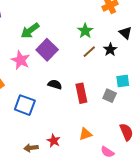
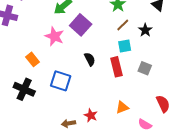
black star: (110, 50) -> (145, 30), moved
cyan square: (123, 81) -> (125, 46), moved
black semicircle: (55, 84) -> (90, 59), turned 48

